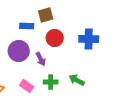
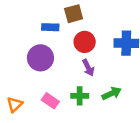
purple arrow: (41, 59) -> (88, 68), moved
green arrow: (77, 80) -> (112, 93), turned 126

